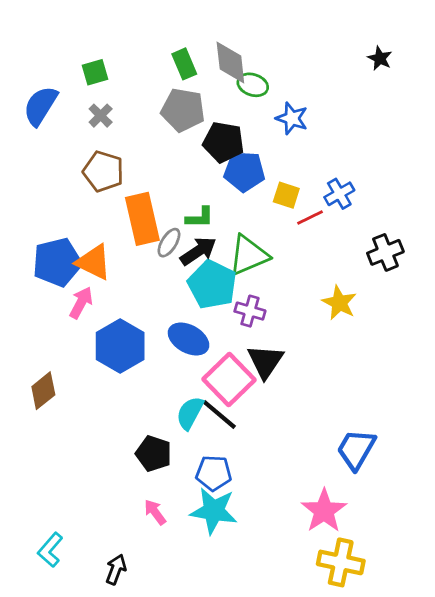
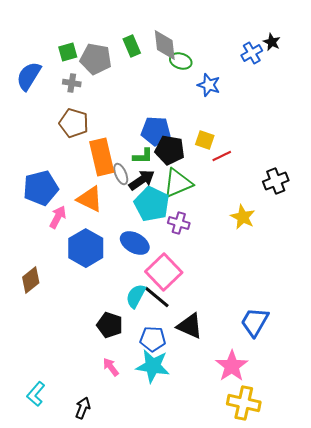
gray pentagon: (183, 110) -> (96, 59), moved
gray cross: (101, 116) -> (72, 83), turned -36
black pentagon: (223, 142) -> (170, 150), moved
blue pentagon: (244, 171) -> (156, 131), moved
blue cross: (339, 194) -> (252, 53), moved
gray ellipse: (169, 243) -> (121, 174), turned -55
orange triangle: (94, 262) -> (90, 199), moved
black triangle: (265, 361) -> (190, 326), moved, turned -40

